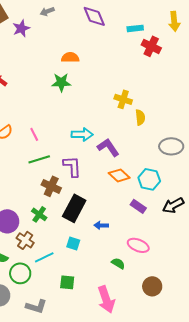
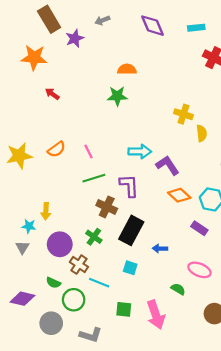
cyan rectangle: (135, 28) -> (196, 28), moved
cyan line: (44, 257) -> (99, 283), turned 48
pink arrow: (106, 299) -> (156, 315), moved

